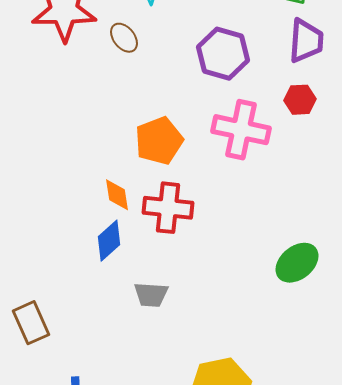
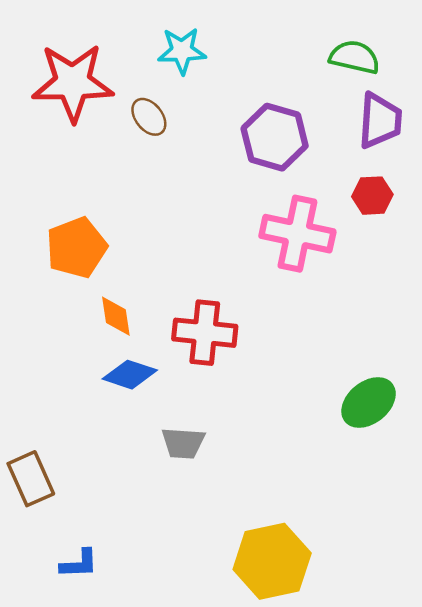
orange pentagon: (159, 141) -> (77, 248), moved
orange diamond: (117, 195) -> (116, 316), moved
blue diamond: (109, 241) -> (130, 375), turned 60

